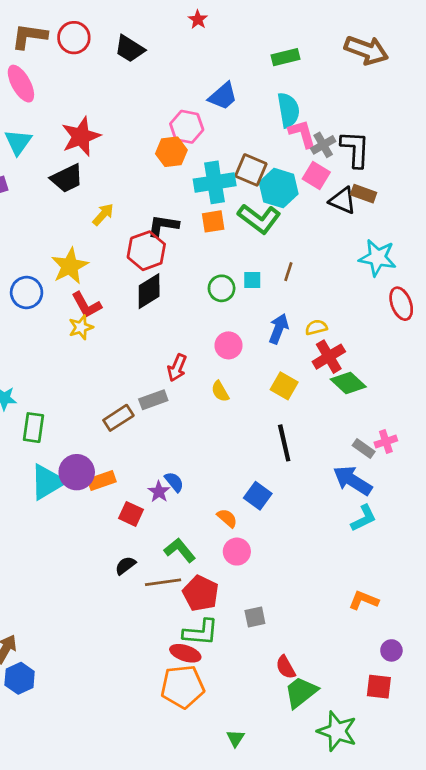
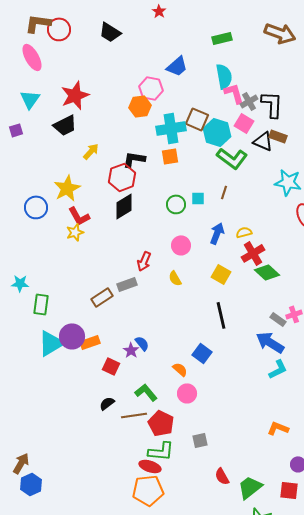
red circle: (74, 38) -> (59, 29), moved
green L-shape: (259, 219) -> (232, 158), moved
green trapezoid: (301, 692) -> (250, 487), moved

